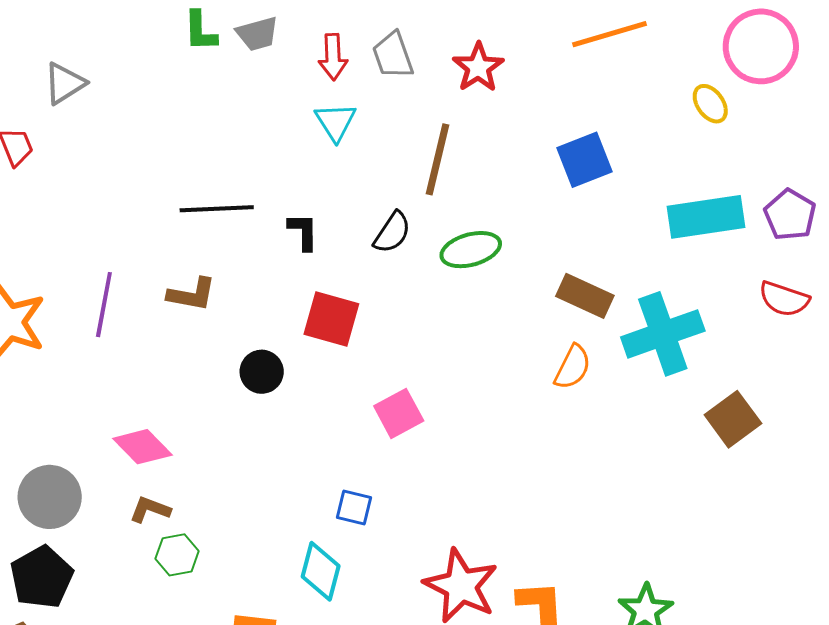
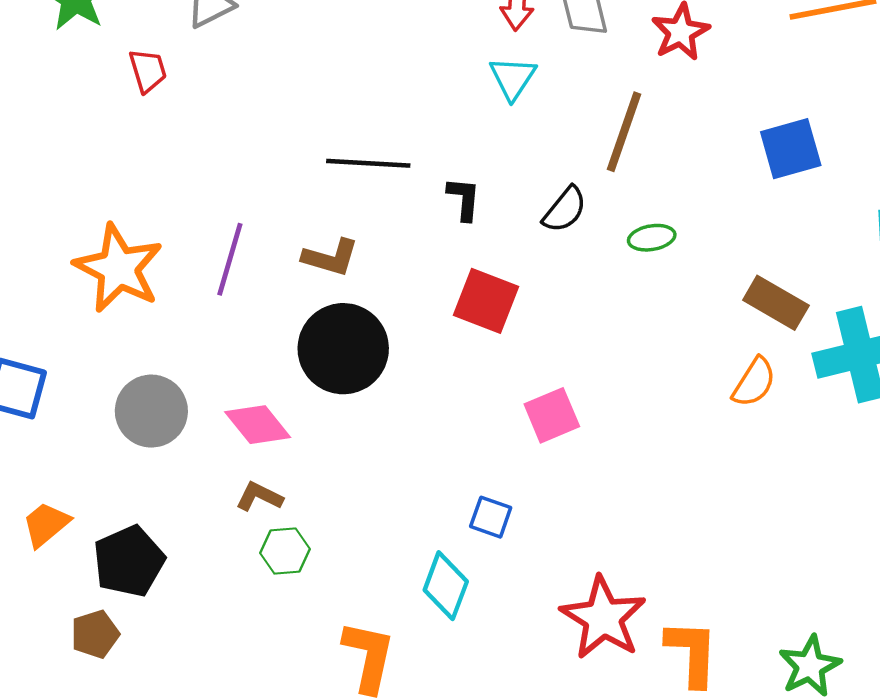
green ellipse: (471, 250) -> (652, 238), size x0.7
black circle: (262, 372) -> (343, 349), moved, size x1.8
gray circle: (50, 497) -> (151, 411), moved

